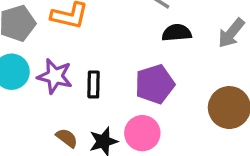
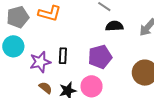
purple star: (55, 76) -> (40, 62), moved, turned -30

